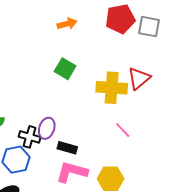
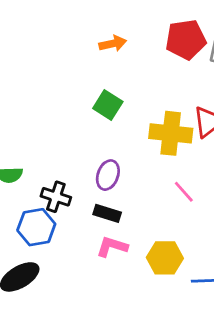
purple ellipse: (47, 128) -> (108, 175), moved
pink L-shape: (72, 172) -> (112, 247), size x0.7

